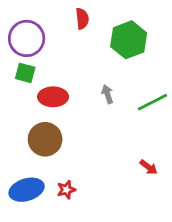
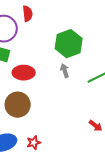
red semicircle: (82, 19) -> (28, 14), moved
green hexagon: (129, 40) -> (69, 44), moved

